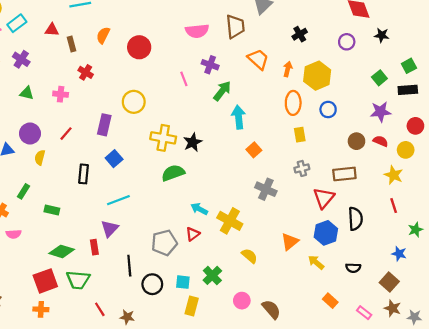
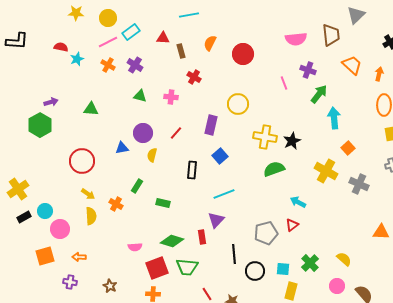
yellow cross: (230, 221) -> (326, 171), moved
pink semicircle: (14, 234) -> (135, 247), moved
orange triangle: (290, 242) -> (381, 232), turned 42
yellow semicircle: (249, 256) -> (344, 259), moved

